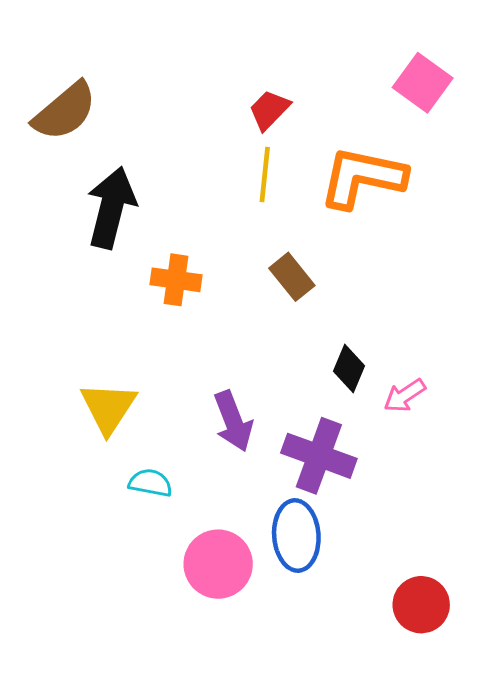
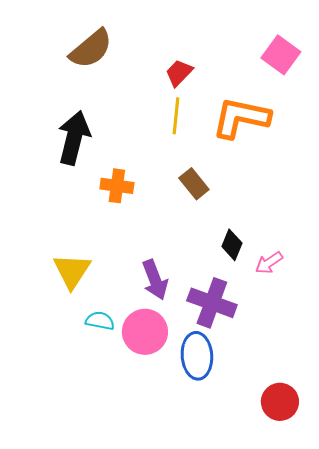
brown semicircle: (65, 111) -> (91, 49), moved
pink circle: (218, 564) -> (145, 332), moved

